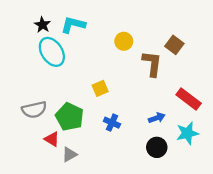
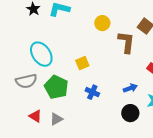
cyan ellipse: (52, 52) -> (41, 54), moved
red triangle: (52, 139) -> (35, 116), moved

